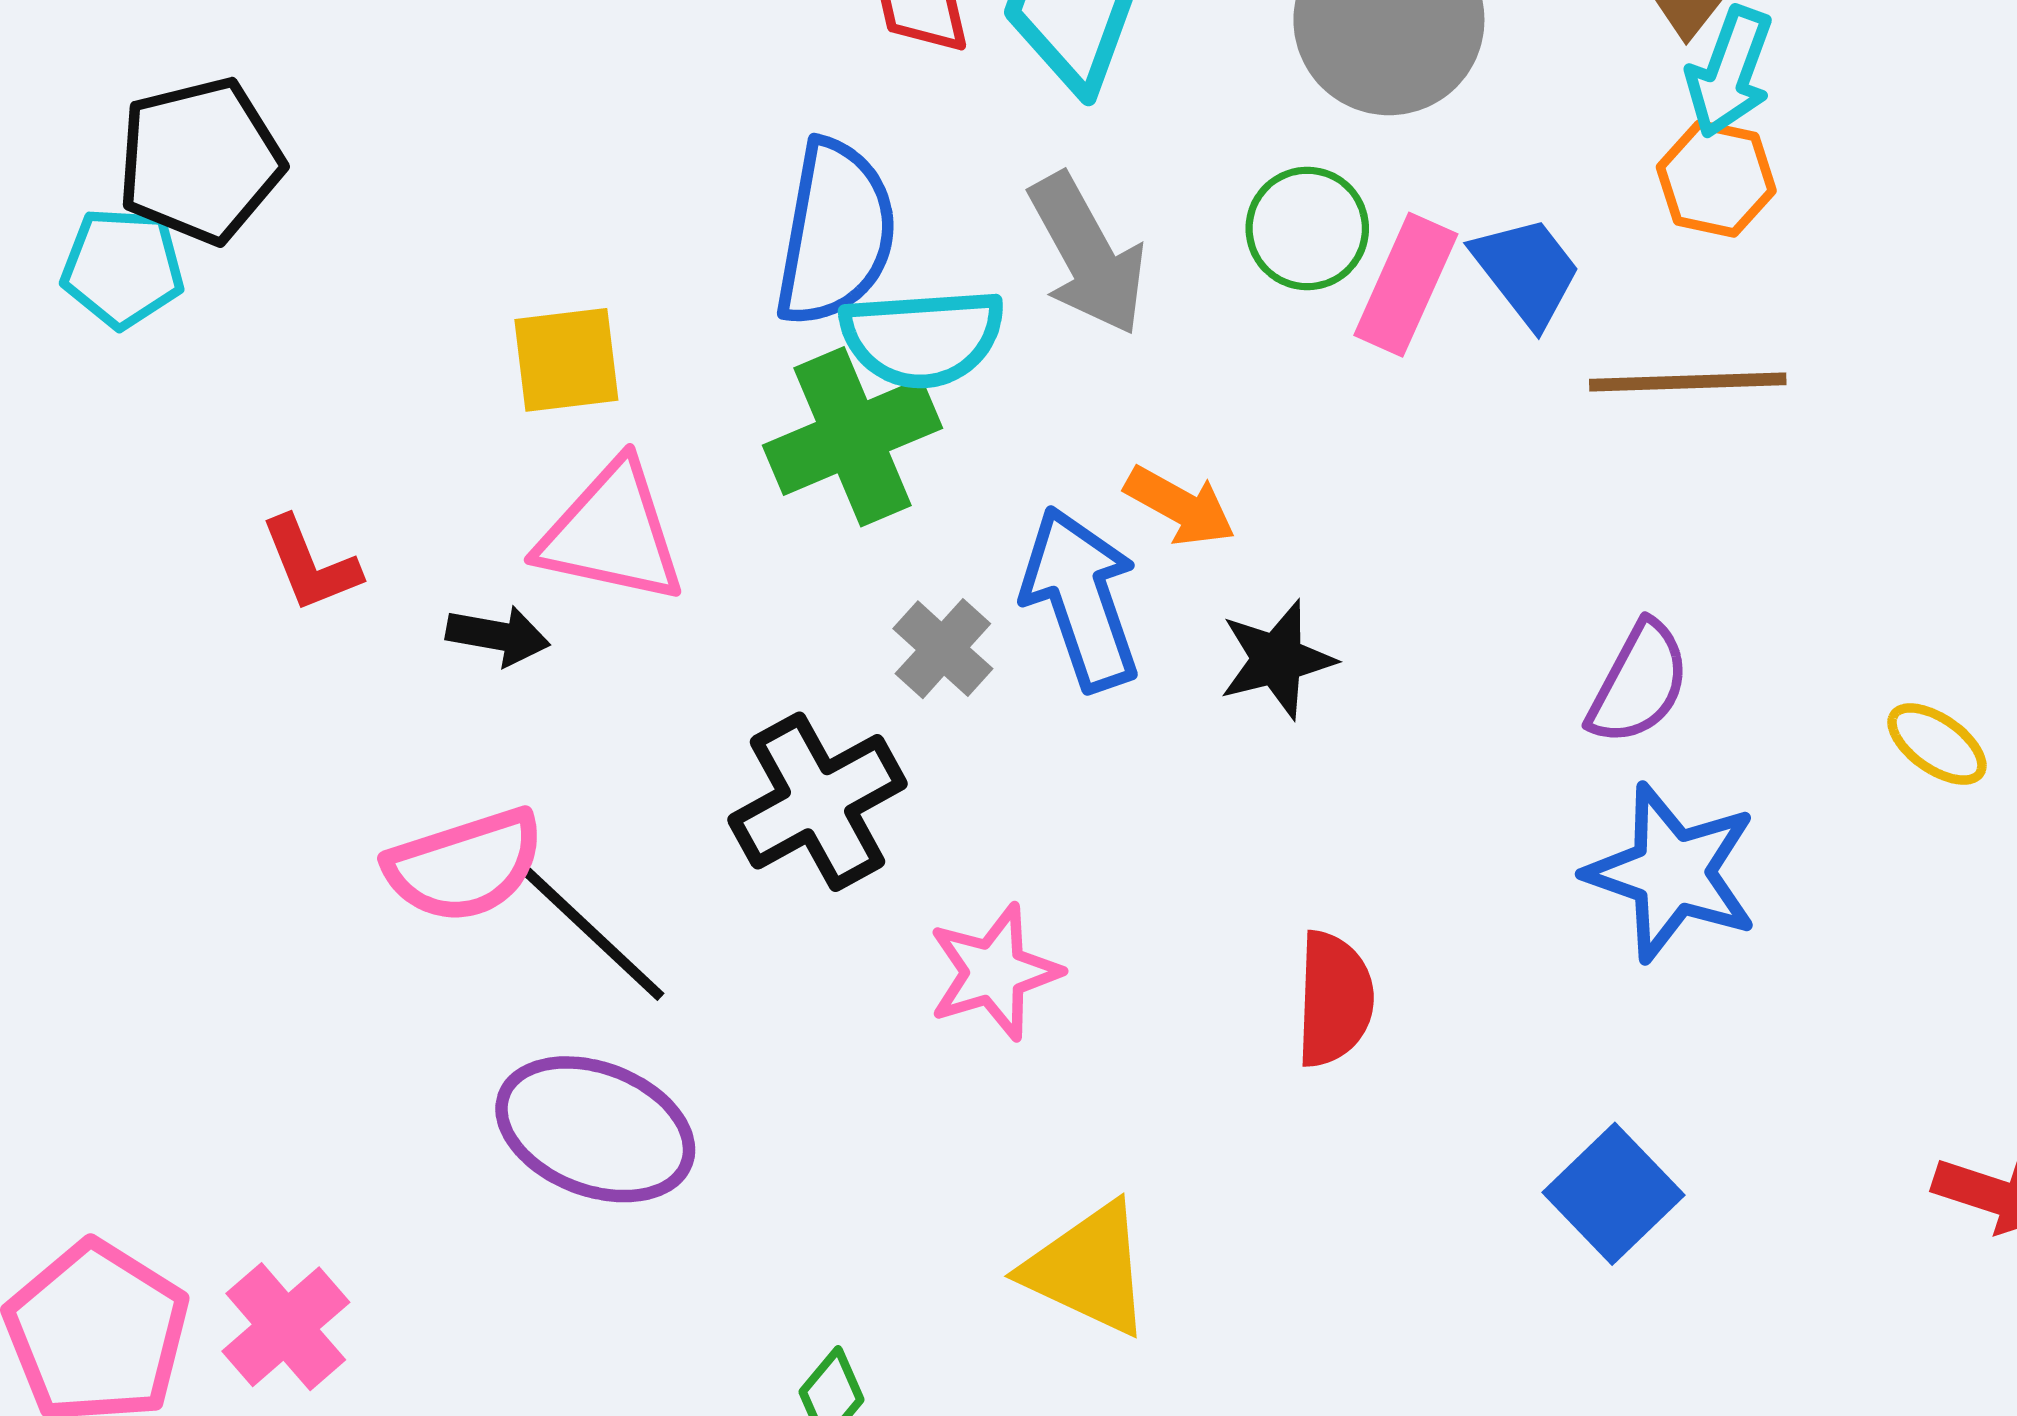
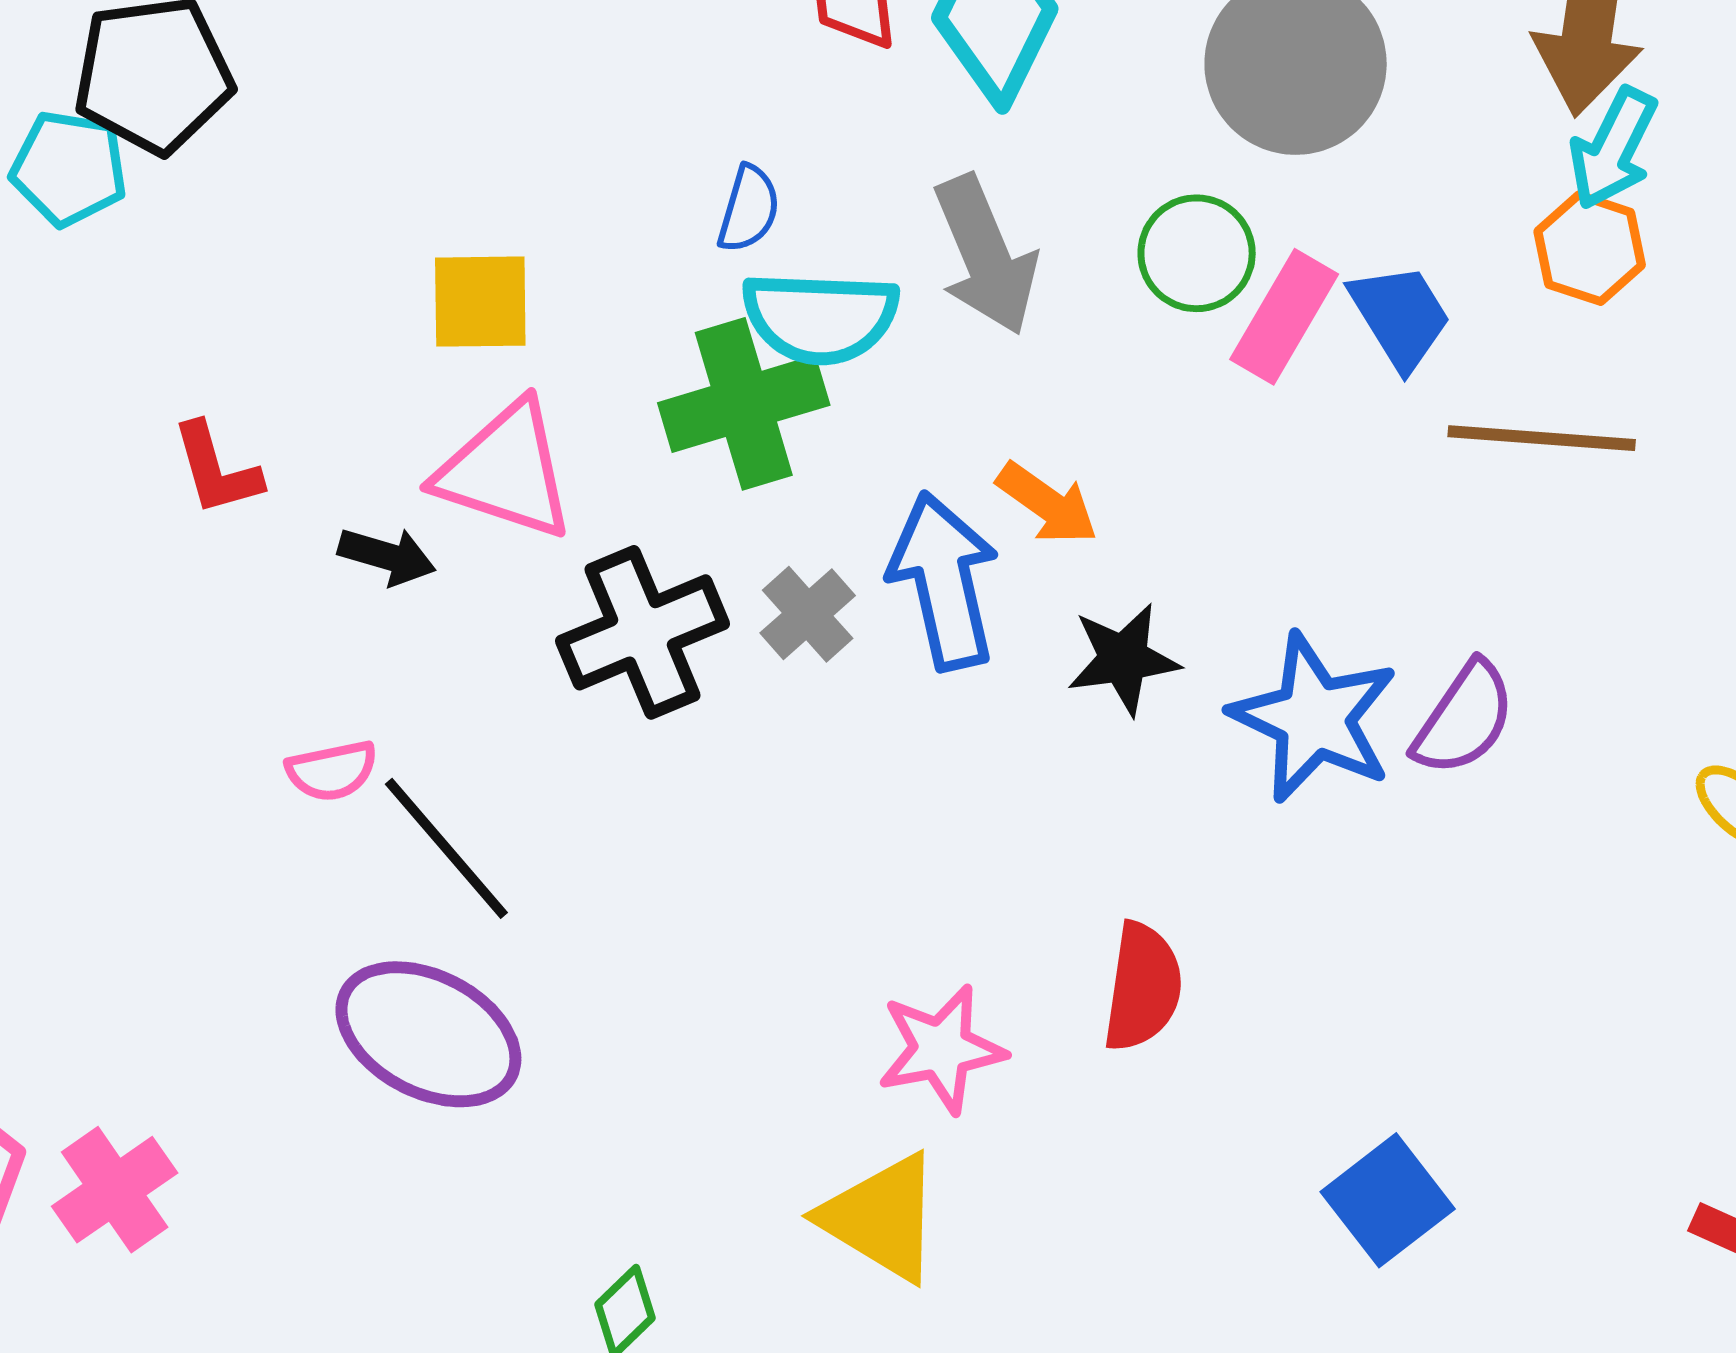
blue semicircle: (836, 233) -> (749, 209), size x0.5
black cross: (817, 802) -> (643, 632), moved
pink semicircle: (465, 866) -> (332, 771), size x0.6
blue star: (1672, 873) -> (1314, 718), moved
pink star: (994, 972) -> (941, 1049), moved

